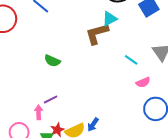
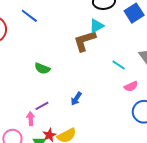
blue arrow: (93, 125) -> (76, 99), moved

